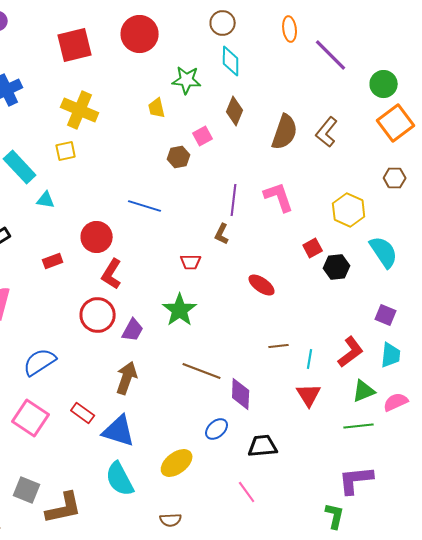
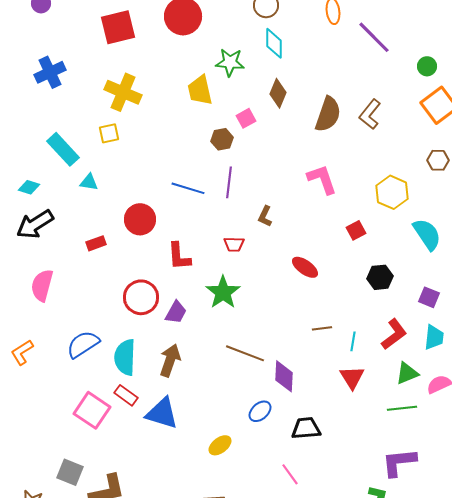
green circle: (384, 84) -> (427, 66), size x0.7
yellow trapezoid: (157, 108) -> (200, 90), size x1.5
purple line: (234, 200) -> (229, 182), moved
black hexagon: (337, 267) -> (380, 277), moved
red L-shape: (112, 274) -> (179, 256), moved, turned -36
pink square: (31, 418) -> (92, 410), moved
yellow ellipse: (177, 463) -> (220, 445), size x0.7
cyan semicircle: (120, 479) -> (125, 357), moved, turned 30

